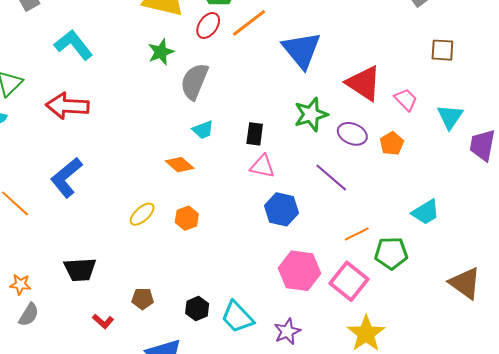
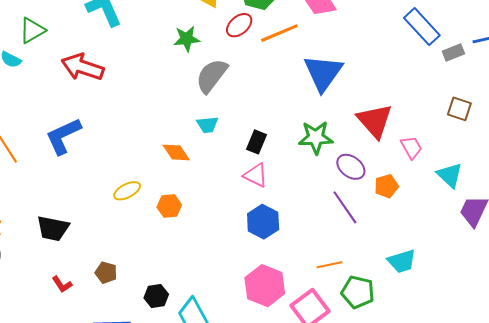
cyan triangle: (450, 117) -> (450, 175), turned -36
purple line: (331, 178) -> (345, 207), moved

